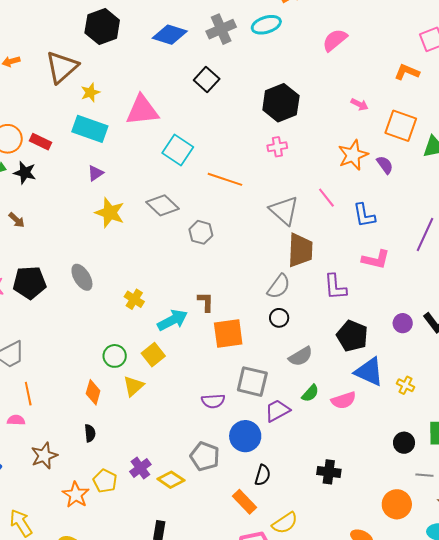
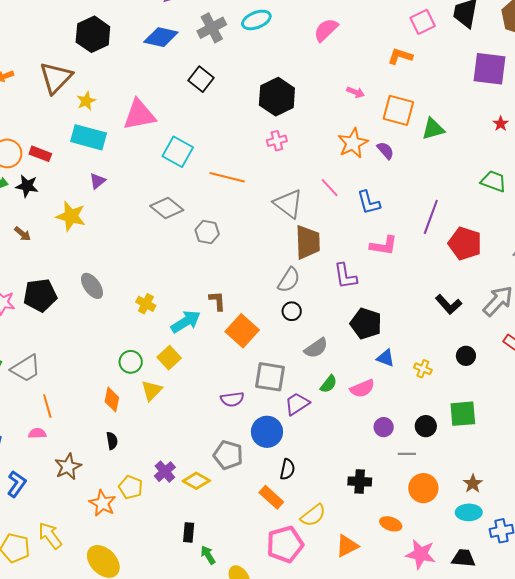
yellow star: (110, 213) -> (71, 216), moved
purple circle: (403, 323) -> (384, 427), moved
orange square: (228, 334) -> (242, 331), turned -36
blue triangle: (369, 372) -> (386, 358), size x0.6
black cross: (329, 472) -> (360, 482), moved
gray line: (424, 475) -> (407, 454), moved

